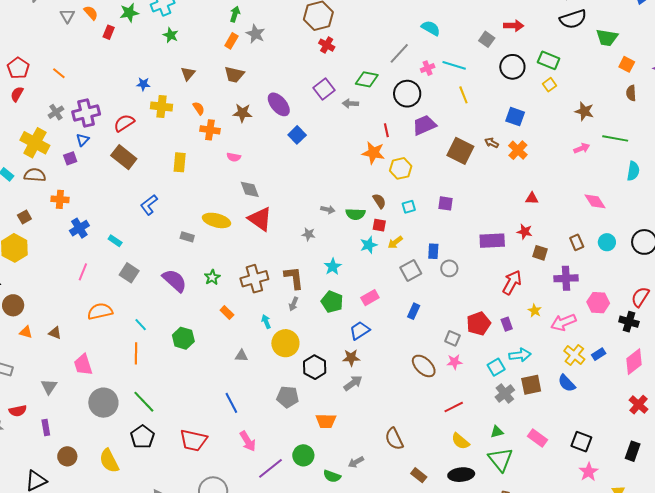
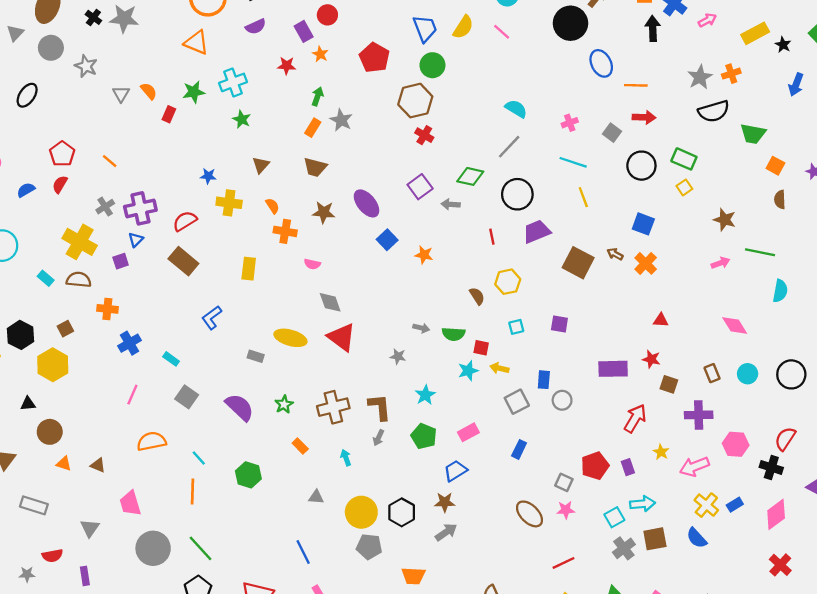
cyan semicircle: (431, 28) -> (516, 109), moved
pink cross: (428, 68) -> (570, 123), moved
orange star: (373, 153) -> (424, 255), moved, size x0.7
brown semicircle: (379, 201) -> (477, 296), moved
yellow arrow: (395, 242) -> (499, 368), turned 49
yellow circle: (285, 343) -> (361, 512), moved

